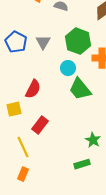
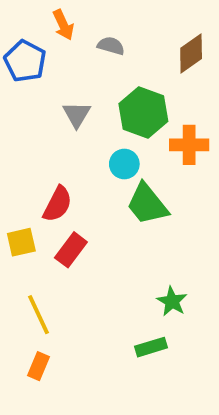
blue pentagon: (16, 42) -> (25, 61), moved
red rectangle: (40, 125) -> (71, 250), moved

